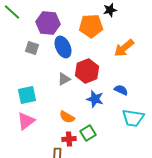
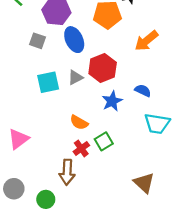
cyan square: (27, 95) -> (48, 82), moved
blue star: (95, 99) -> (112, 101), turned 30
pink triangle: (26, 121) -> (19, 139), moved
red cross: (69, 139) -> (81, 148), turned -32

